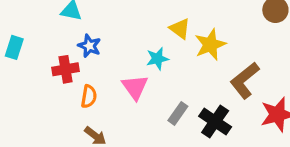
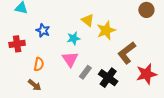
blue star: (89, 46) -> (43, 30), moved
pink triangle: (135, 87) -> (70, 59), moved
orange semicircle: (89, 96) -> (39, 64), moved

